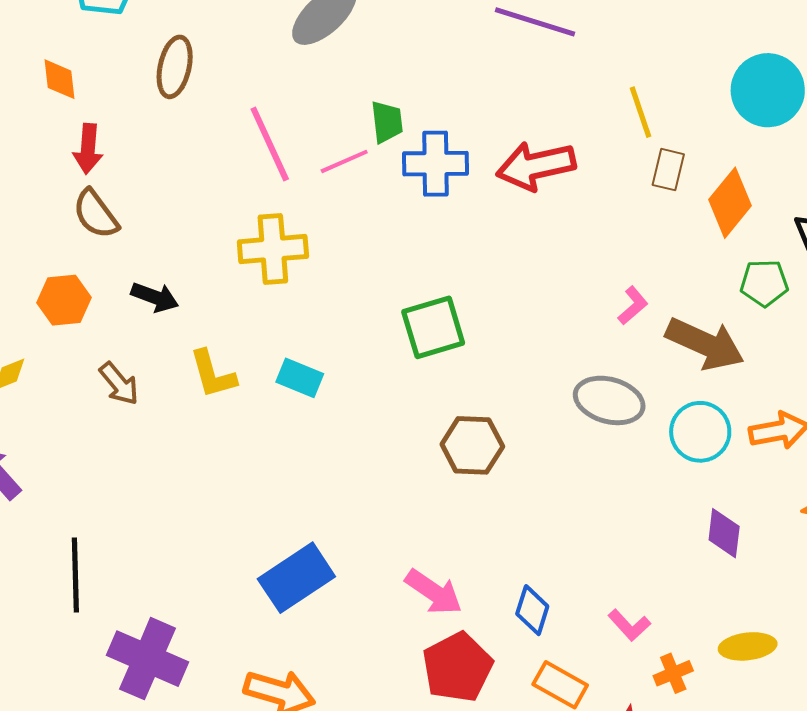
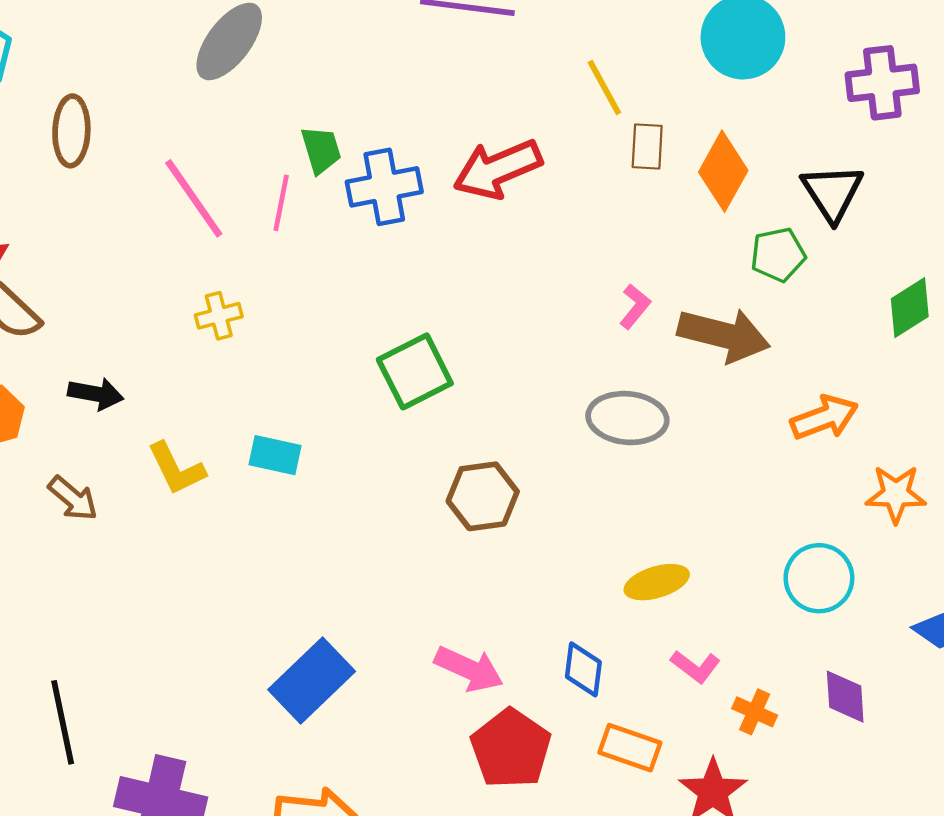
pink line: (344, 161) -> (281, 203), turned -45
yellow cross: (273, 249) -> (219, 316), size x0.6
cyan circle: (700, 432) -> (819, 578), moved
purple diamond: (724, 533) -> (845, 697), moved
yellow ellipse: (748, 646) -> (657, 582), moved
orange cross: (673, 673) -> (755, 712), turned -33

